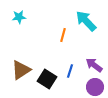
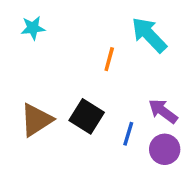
blue line: (70, 71) -> (128, 134), moved
black square: (47, 79) -> (87, 116), moved

